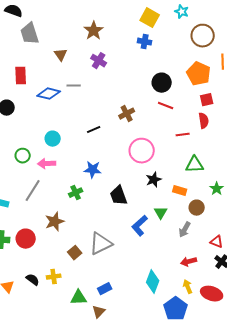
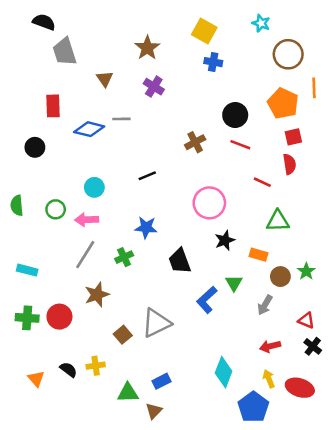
yellow square: (150, 18) -> (204, 31), moved
brown cross: (127, 114) -> (195, 142), moved
red line: (183, 135) -> (262, 182), turned 32
green star: (217, 189) -> (306, 271), moved
gray line: (33, 191) -> (85, 255), moved

